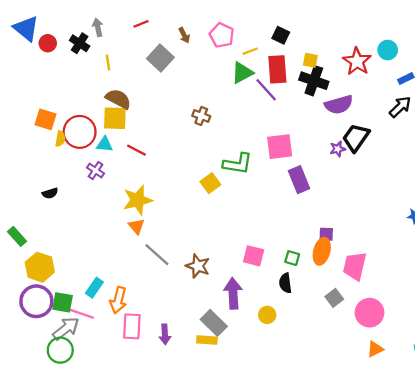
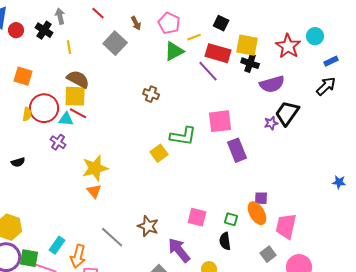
red line: (141, 24) -> (98, 13), turned 64
yellow square: (310, 60) -> (247, 45), size x1.6
red rectangle: (277, 69) -> (218, 53), turned -70
green triangle: (242, 73) -> (174, 51), moved
black cross: (314, 81) -> (250, 63), size x0.7
orange square: (45, 119) -> (23, 76), moved
red line: (136, 150) -> (78, 113), moved
orange ellipse: (322, 251) -> (257, 213), turned -45
gray line: (157, 255) -> (112, 237), moved
purple arrow: (233, 293) -> (179, 250), turned -36

